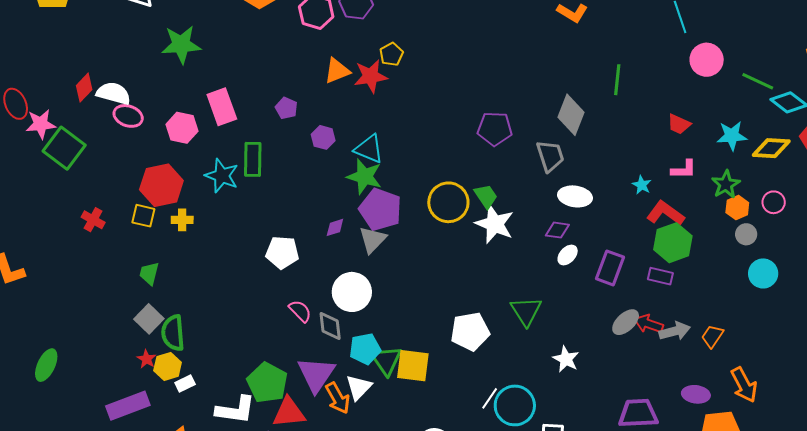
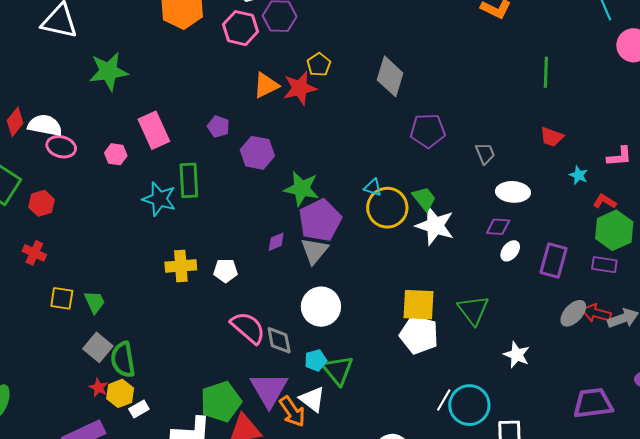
gray diamond: (571, 115) -> (390, 76), moved
red trapezoid: (679, 124) -> (552, 137), moved
pink hexagon: (182, 128) -> (116, 154), size x0.7
purple hexagon: (323, 137) -> (257, 153), size x1.4
cyan triangle: (369, 149) -> (373, 187), moved, size x0.6
gray trapezoid: (550, 156) -> (485, 154), size x0.7
red hexagon: (161, 185) -> (41, 203), moved, size x0.6
purple pentagon: (380, 209) -> (320, 220), turned 30
red L-shape: (665, 213) -> (605, 201), size x0.6
yellow square: (143, 216) -> (62, 298), moved
yellow cross: (182, 220) -> (181, 266), moved, size x1.4
white pentagon: (282, 252) -> (226, 271), size x0.7
green trapezoid: (149, 273) -> (95, 302), turned 145
white circle: (352, 292) -> (321, 307), moved
pink semicircle: (300, 311) -> (248, 328), size x1.5
white pentagon: (470, 331) -> (419, 335), turned 30
cyan pentagon: (365, 349) -> (316, 360), size x0.7
yellow square: (413, 366) -> (418, 305), moved
green pentagon: (267, 383) -> (221, 402), turned 30
white triangle: (359, 387) -> (312, 399), turned -32

